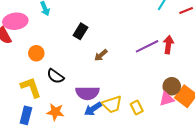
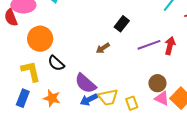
black rectangle: (80, 31) -> (122, 24), moved
orange circle: (36, 53) -> (40, 39), size x1.6
brown circle: (172, 86) -> (157, 83), moved
purple semicircle: (87, 93) -> (85, 83), turned 35
pink triangle: (167, 99) -> (162, 98), turned 35

